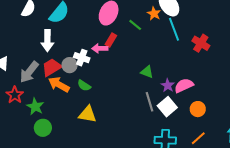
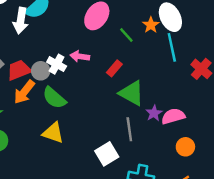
red rectangle: (111, 40) -> (114, 68), moved
white arrow: (47, 41) -> (21, 21), moved
green triangle: (147, 72) -> (132, 93), size x1.6
orange arrow: (59, 85) -> (24, 92), turned -90
green semicircle: (84, 86) -> (54, 98), size x1.5
white square: (167, 107) -> (107, 154), moved

